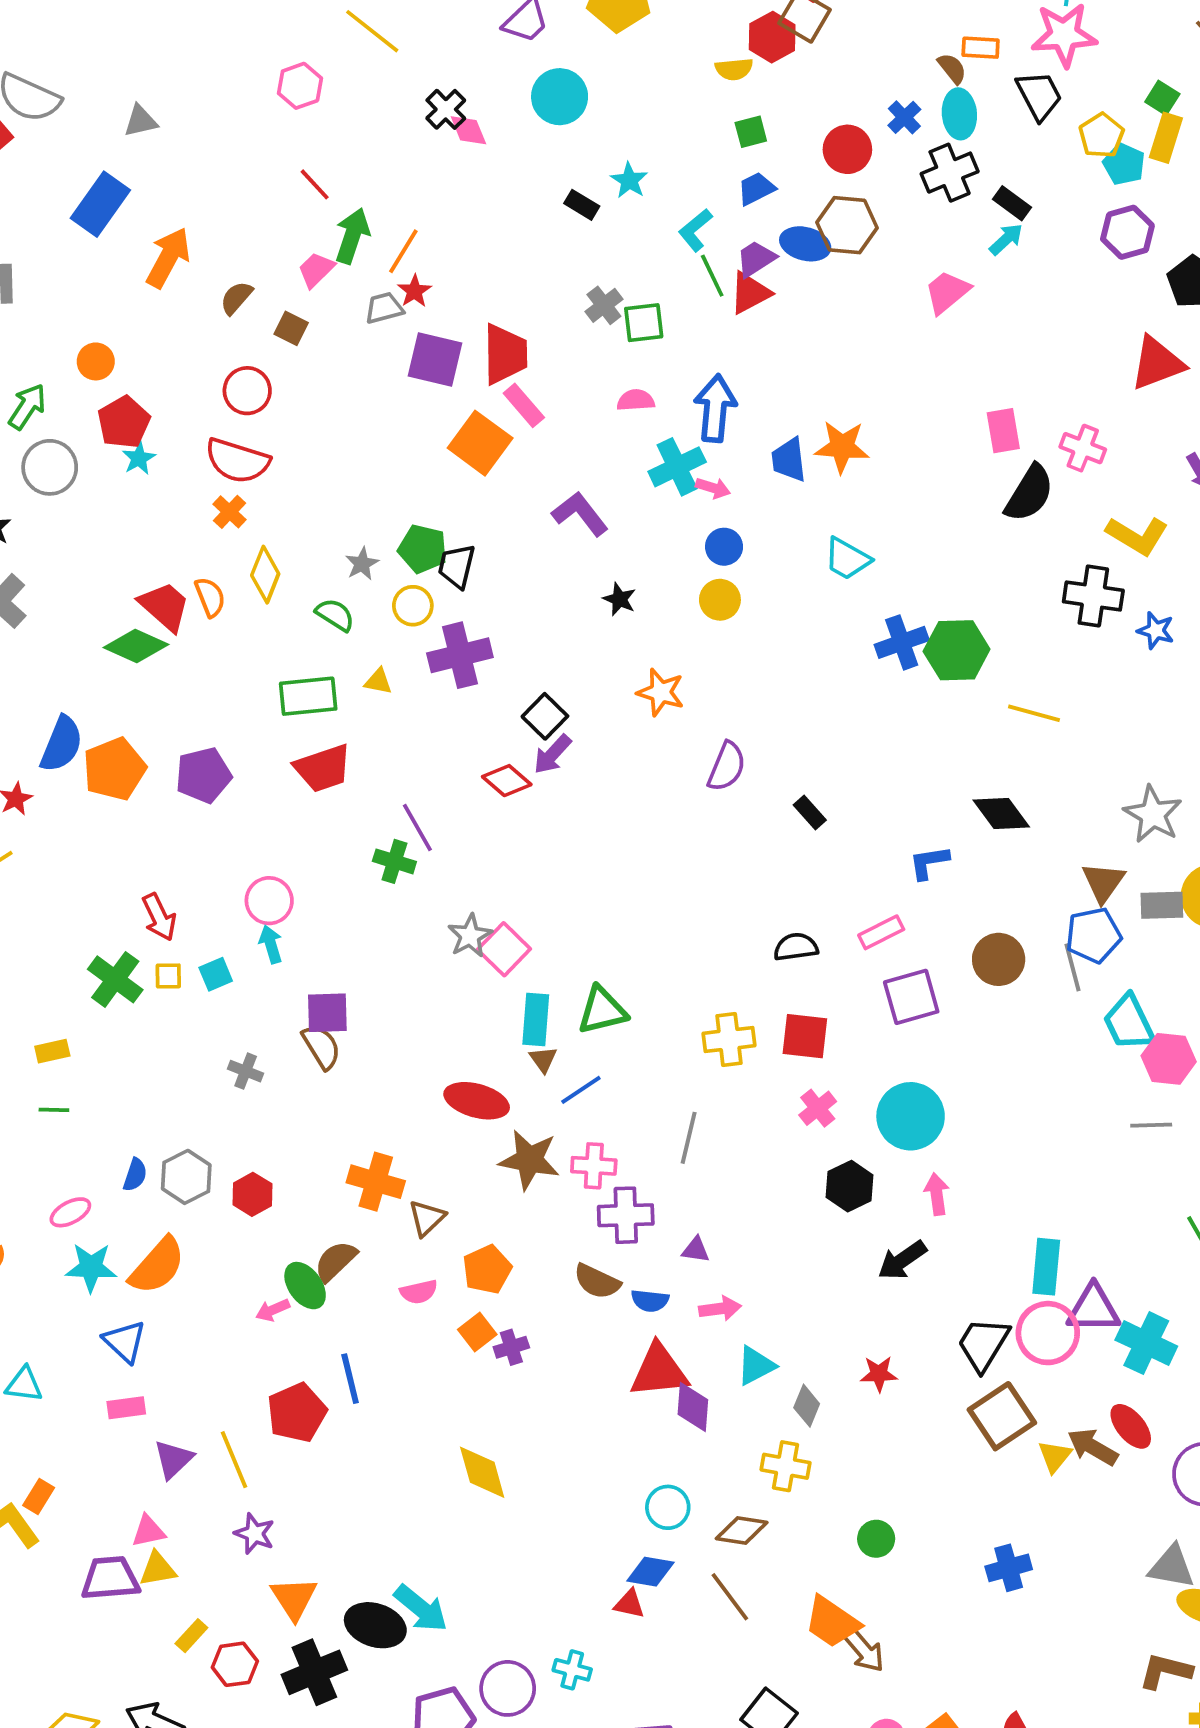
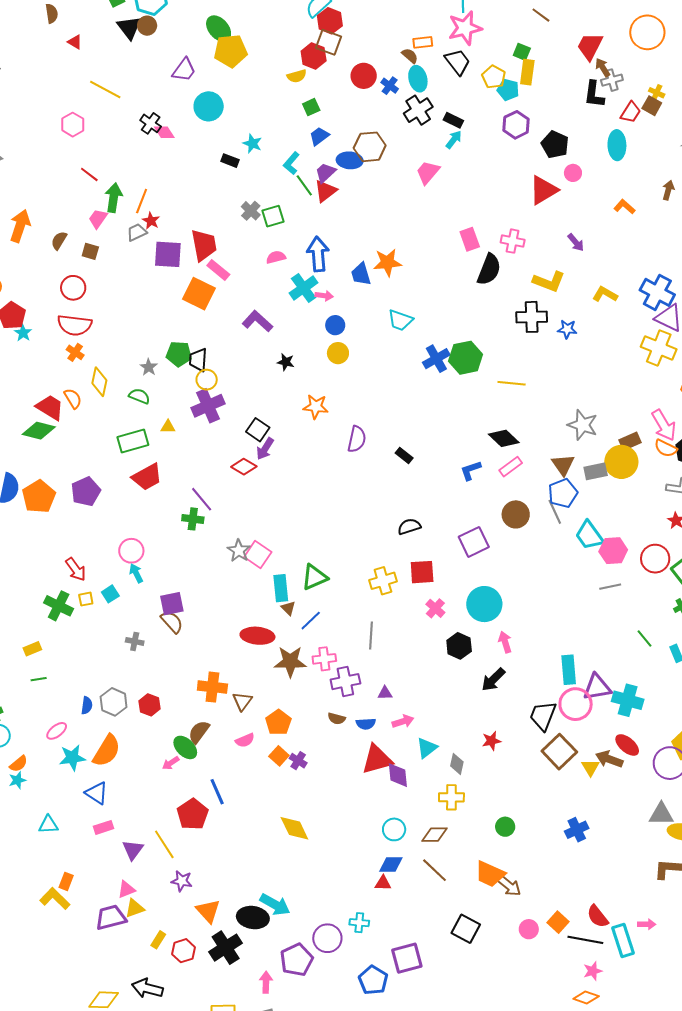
red circle: (847, 149) -> (364, 76), moved
yellow circle: (413, 606) -> (207, 380), moved
pink rectangle: (881, 932) -> (511, 467), moved
brown semicircle: (597, 1281) -> (337, 719), size x0.7
purple cross: (511, 1347) -> (298, 761), turned -30

